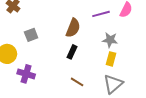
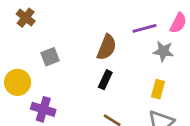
gray star: (110, 40) -> (163, 51), moved

